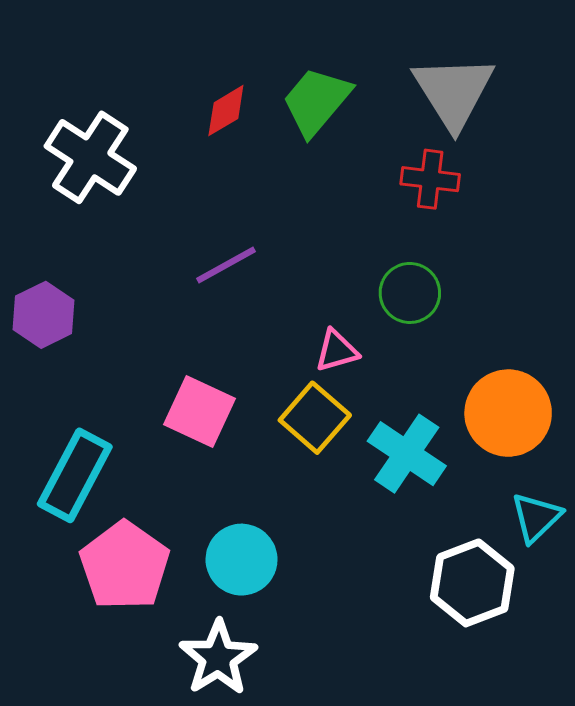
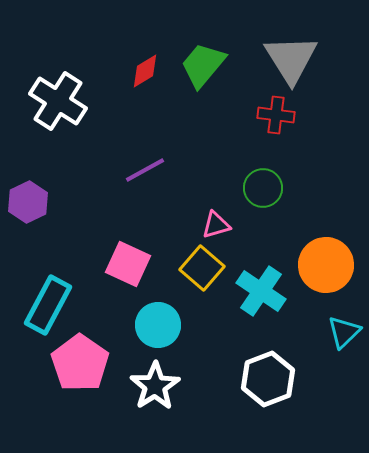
cyan circle: (242, 560) -> (158, 325), moved
white hexagon: (472, 583) -> (268, 379), moved
white star: (218, 658) -> (155, 386), moved

